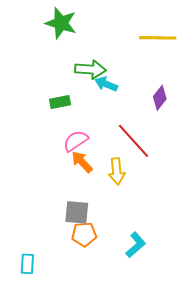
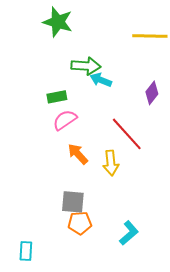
pink semicircle: (76, 141) -> (65, 120), moved

